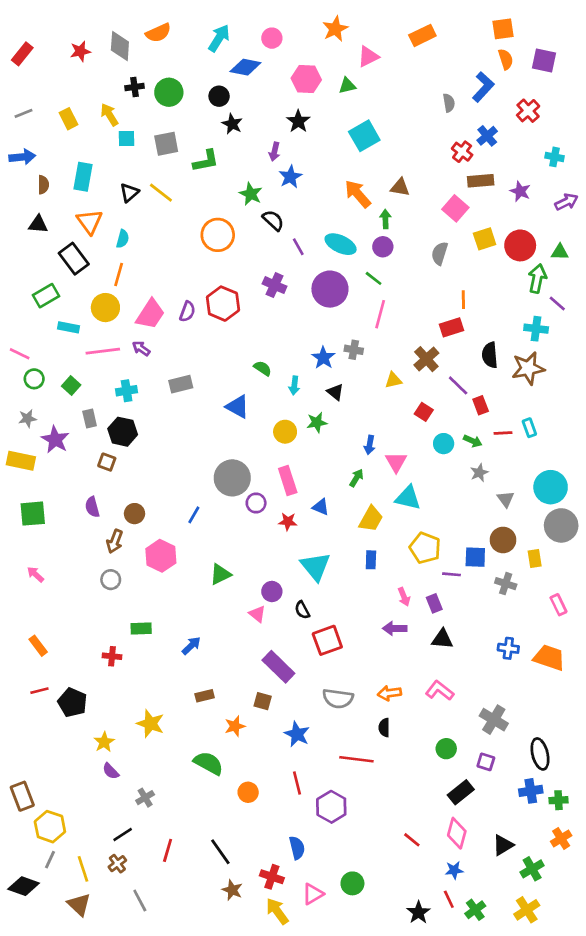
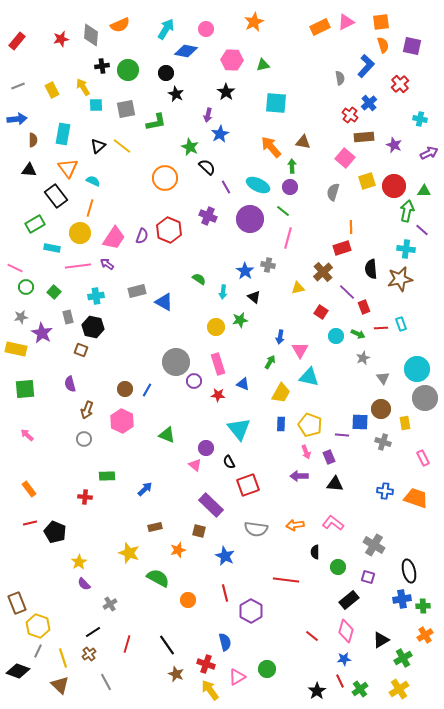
pink triangle: (368, 57) -> (346, 22), moved
cyan square: (364, 136) -> (276, 103), turned 35
cyan semicircle: (123, 239) -> (93, 181), turned -80
blue triangle: (238, 407) -> (164, 302), moved
brown circle: (135, 514) -> (125, 389), moved
yellow pentagon: (425, 548) -> (310, 425), moved
green triangle: (220, 574) -> (167, 435), turned 48
yellow star: (150, 724) -> (129, 553), moved
black semicircle: (384, 728) -> (315, 552), moved
red line: (356, 759) -> (286, 580), moved

